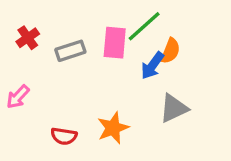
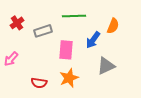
green line: (144, 26) -> (74, 16), moved, turned 40
pink rectangle: (115, 43) -> (66, 50), moved
orange semicircle: (170, 51) -> (113, 26), moved

